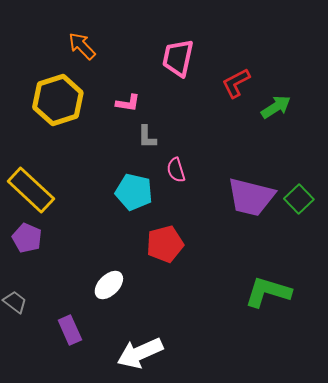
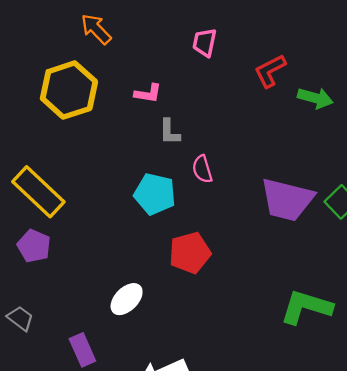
pink trapezoid: (178, 58) -> (205, 43), size x0.7
green arrow: (276, 107) -> (315, 98), turned 48

